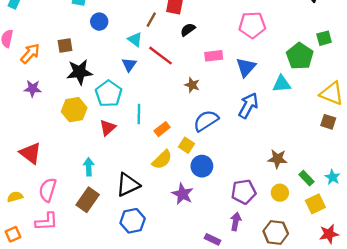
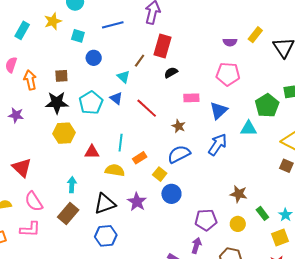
orange arrow: (30, 54) -> (30, 80), turned -60
red line: (160, 56) -> (147, 108), moved
blue triangle: (129, 65) -> (116, 98), turned -32
black star: (80, 72) -> (57, 103), moved
brown star: (192, 85) -> (179, 126), moved
purple star: (33, 89) -> (16, 115), moved
cyan pentagon: (109, 94) -> (91, 103), moved
red triangle: (108, 128) -> (92, 152), turned 35
yellow semicircle: (162, 160) -> (115, 170), moved, turned -132
pink semicircle: (48, 190) -> (34, 201), turned -55
purple star: (183, 194) -> (137, 202), moved
yellow square: (315, 204) -> (280, 238), moved

